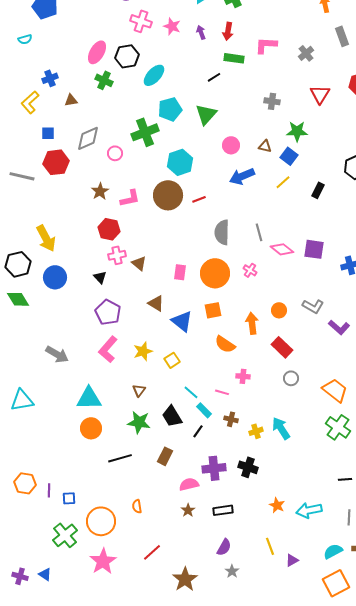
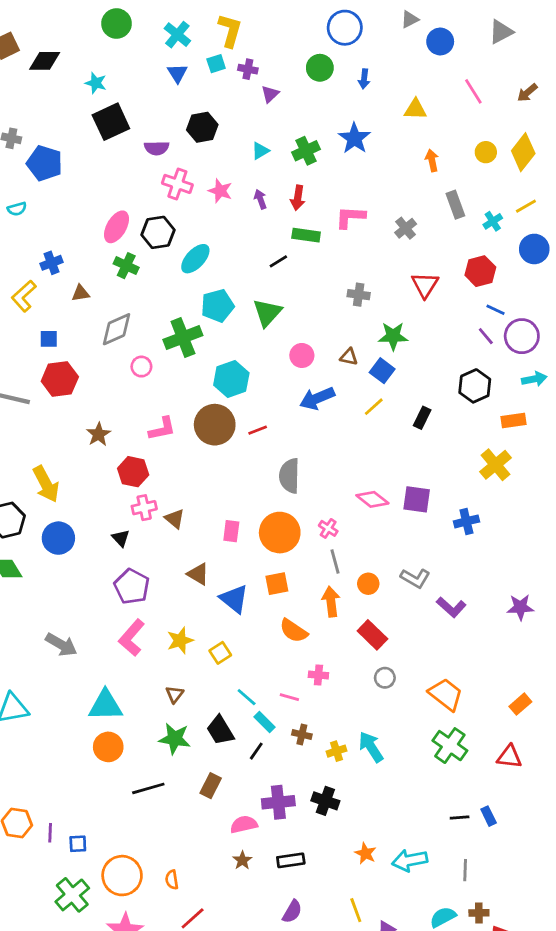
gray diamond: (88, 138) -> (117, 329), moved
brown star: (100, 191) -> (99, 434), moved
gray line: (259, 232) -> (335, 562), moved
orange semicircle: (137, 506) -> (172, 880), moved

